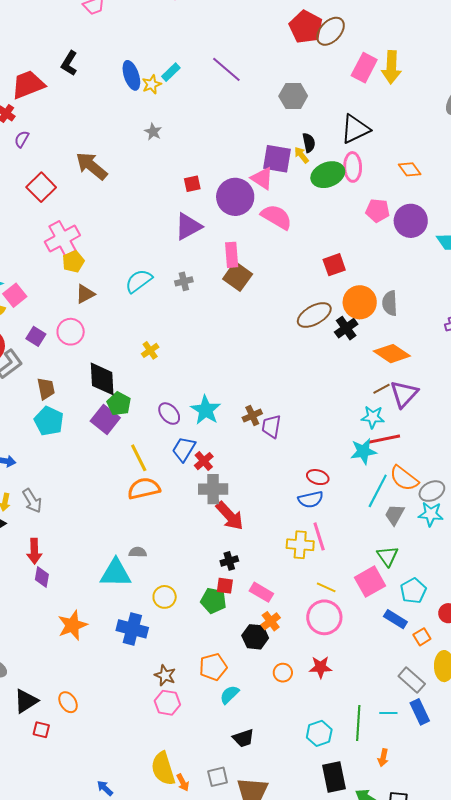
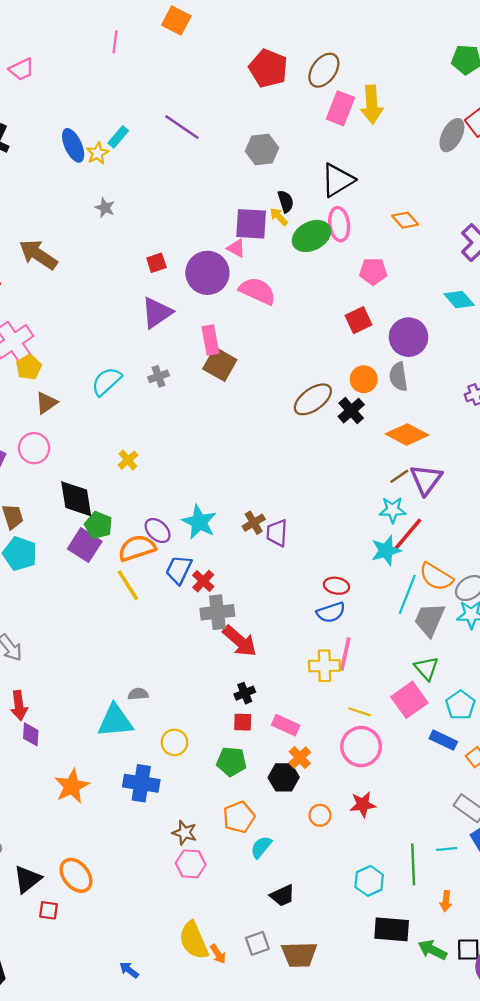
brown ellipse: (331, 31) -> (324, 70), moved
pink triangle: (262, 178) -> (236, 248), size x0.7
purple circle: (411, 221) -> (408, 337), moved
red square: (334, 265) -> (359, 320), moved
orange circle: (360, 302) -> (364, 379), size x0.7
red line: (384, 439) -> (408, 534), turned -32
orange semicircle: (144, 488) -> (137, 548), moved
gray trapezoid: (394, 515) -> (429, 620), size x1.4
pink line: (319, 536) -> (345, 654), turned 36
green pentagon: (213, 601) -> (231, 762), moved
orange ellipse: (68, 702) -> (76, 875), size x1.4
black rectangle: (334, 777) -> (392, 929), turned -68

